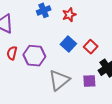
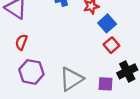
blue square: (68, 44) -> (107, 23), moved
purple hexagon: (34, 56) -> (31, 72), moved

